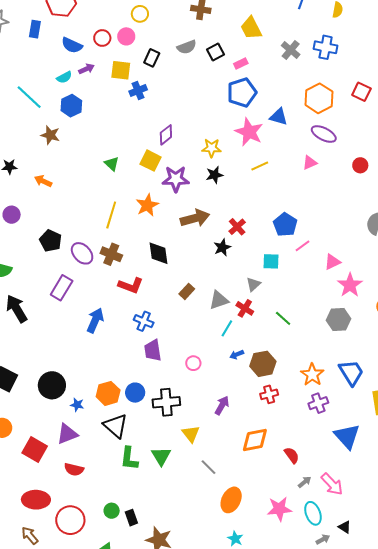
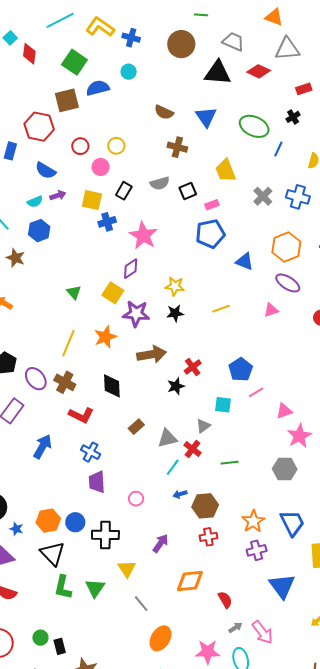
red circle: (102, 38) -> (80, 146), moved
pink star: (249, 132) -> (143, 236), moved
green line: (283, 318) -> (230, 463), turned -54

